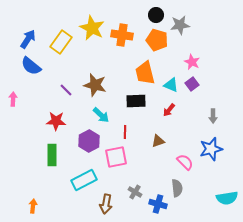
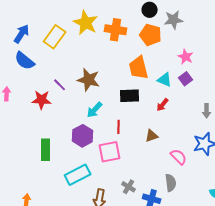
cyan arrow: (101, 115) -> (95, 110), turned 90
red star: (56, 121) -> (42, 100), moved

